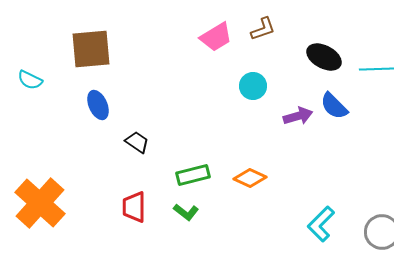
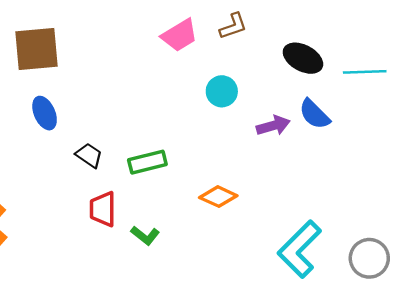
green rectangle: (193, 175) -> (147, 162), moved
red trapezoid: (134, 207) -> (103, 209), moved
cyan L-shape: (321, 224) -> (300, 249), size x1.4

